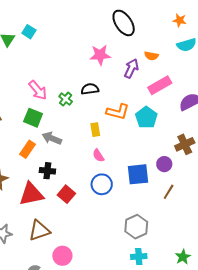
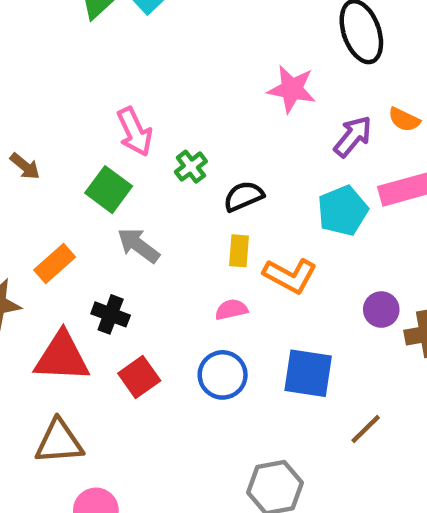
black semicircle: (90, 89) -> (244, 196), moved, turned -30
orange L-shape: (118, 112) -> (290, 276), moved
cyan pentagon: (146, 117) -> (343, 211), moved
orange rectangle: (28, 149) -> (55, 263), moved
pink semicircle: (98, 155) -> (231, 310), turned 96
purple circle: (164, 164) -> (381, 310), moved

